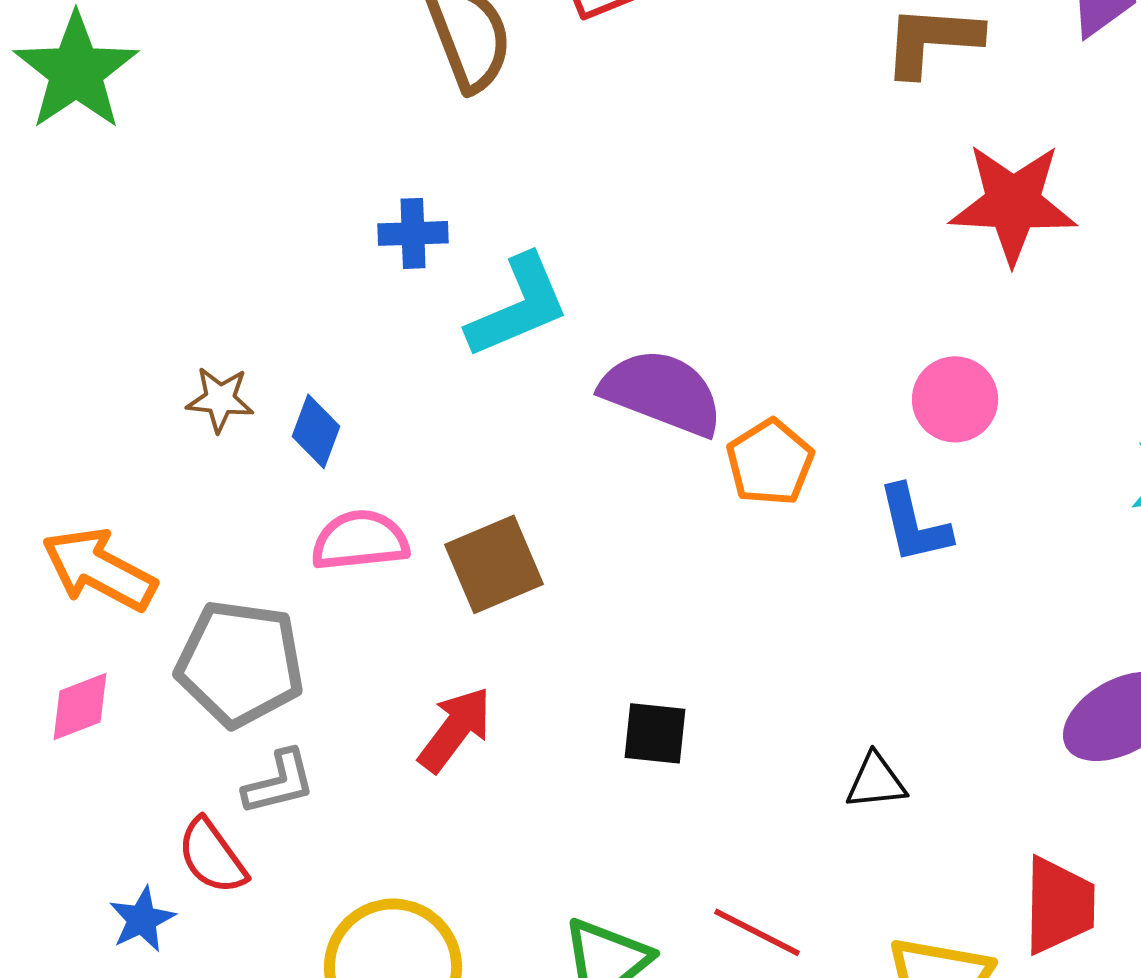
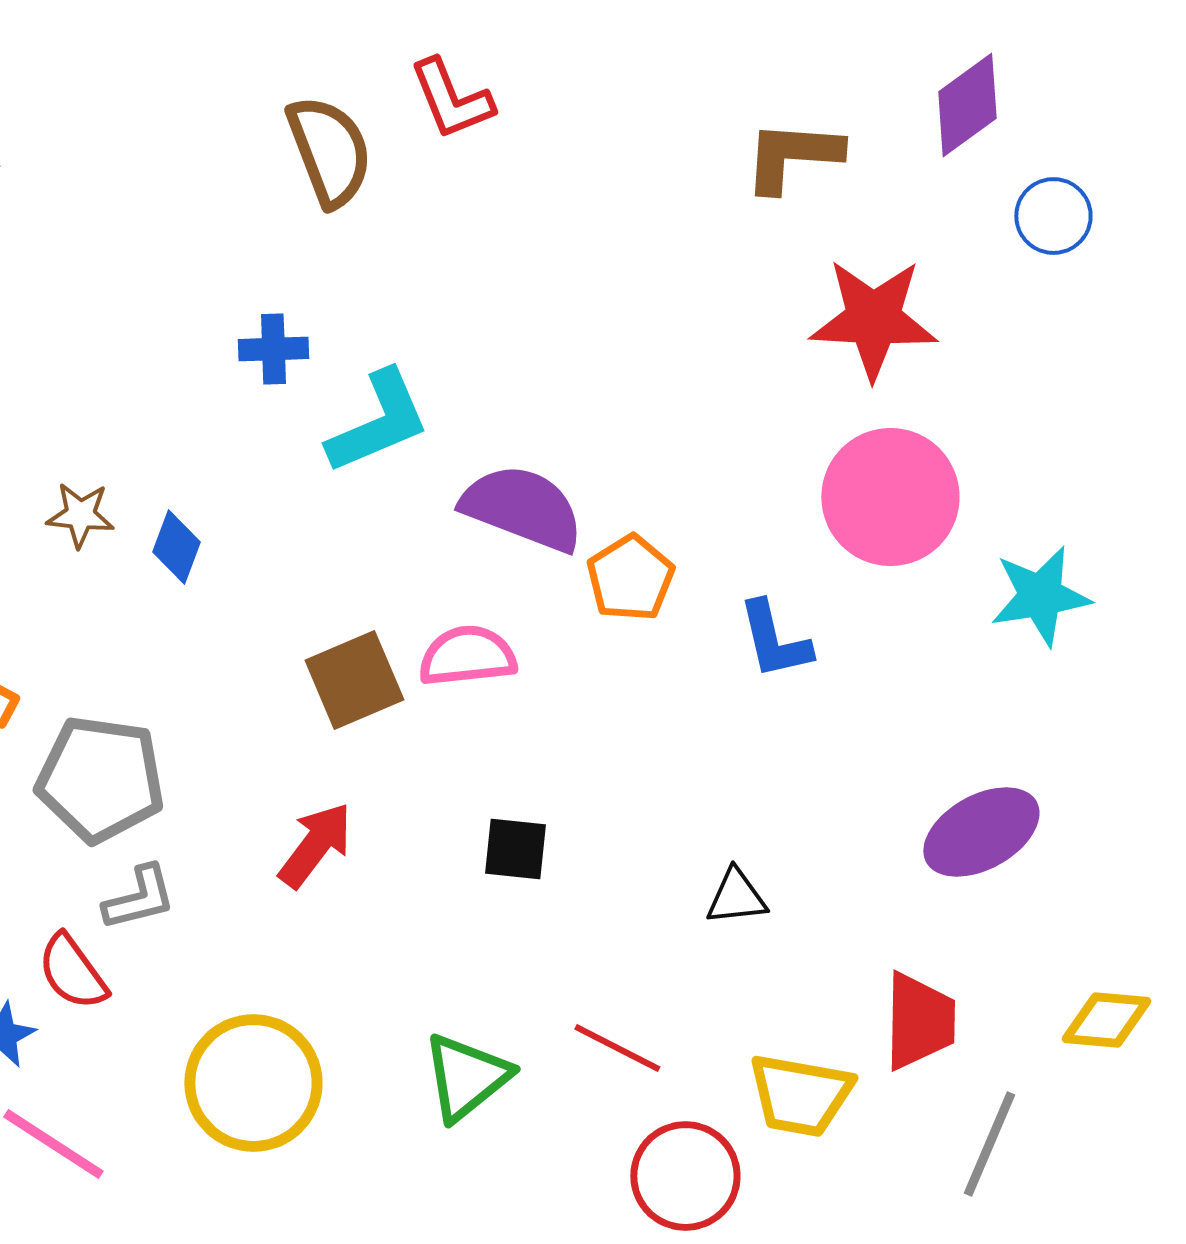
pink circle: (955, 399) -> (890, 497), moved, size x1.6
pink semicircle: (360, 540) -> (467, 656), moved

